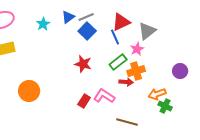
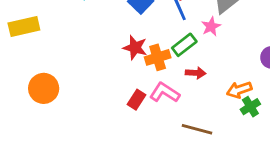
orange cross: (136, 71) -> (158, 57), moved
orange circle: (29, 91) -> (44, 88), moved
green cross: (165, 106) -> (250, 107), turned 32

